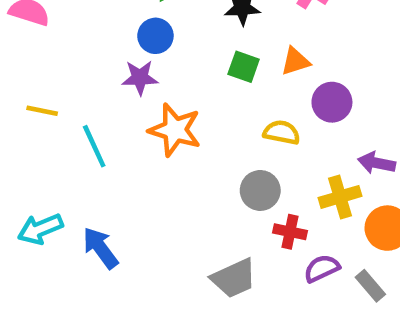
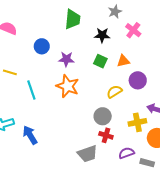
blue circle: (155, 36) -> (42, 46), moved
purple star: (140, 78) -> (66, 59), moved
yellow semicircle: (282, 132) -> (114, 92), turned -49
red cross: (290, 232) -> (106, 135), moved
gray rectangle: (370, 286) -> (147, 163), turned -40

